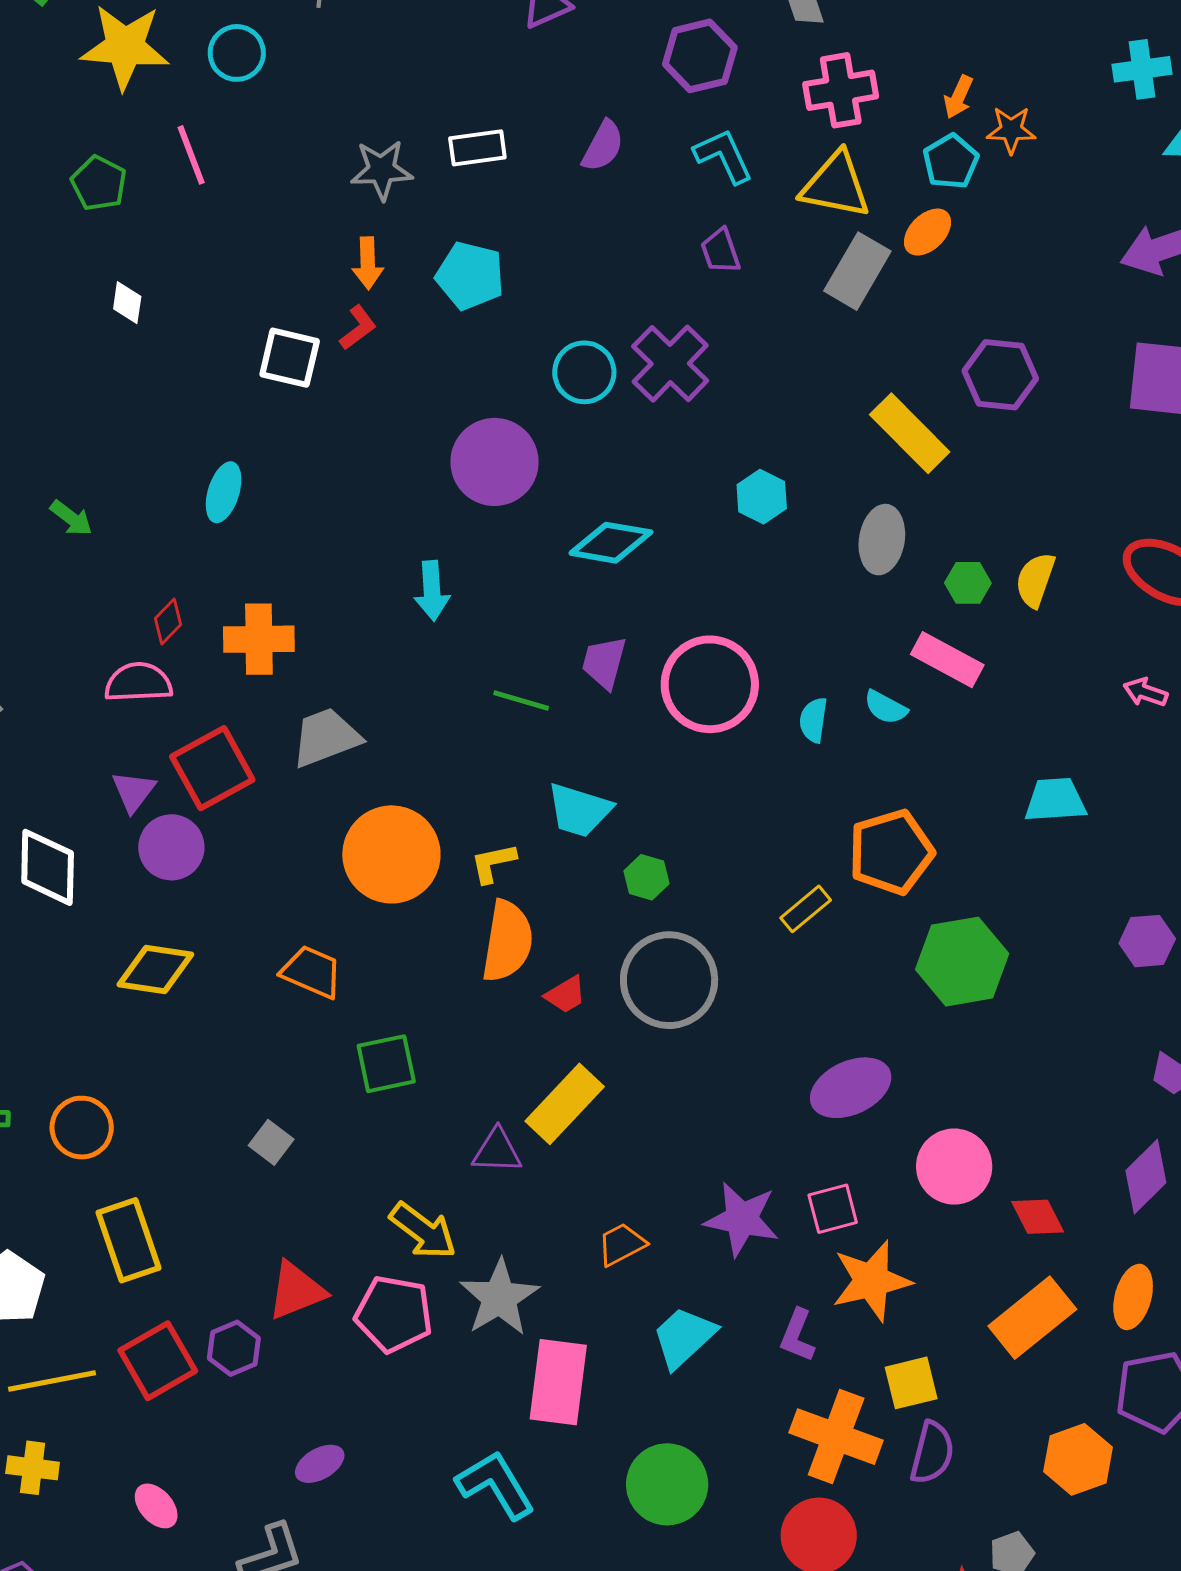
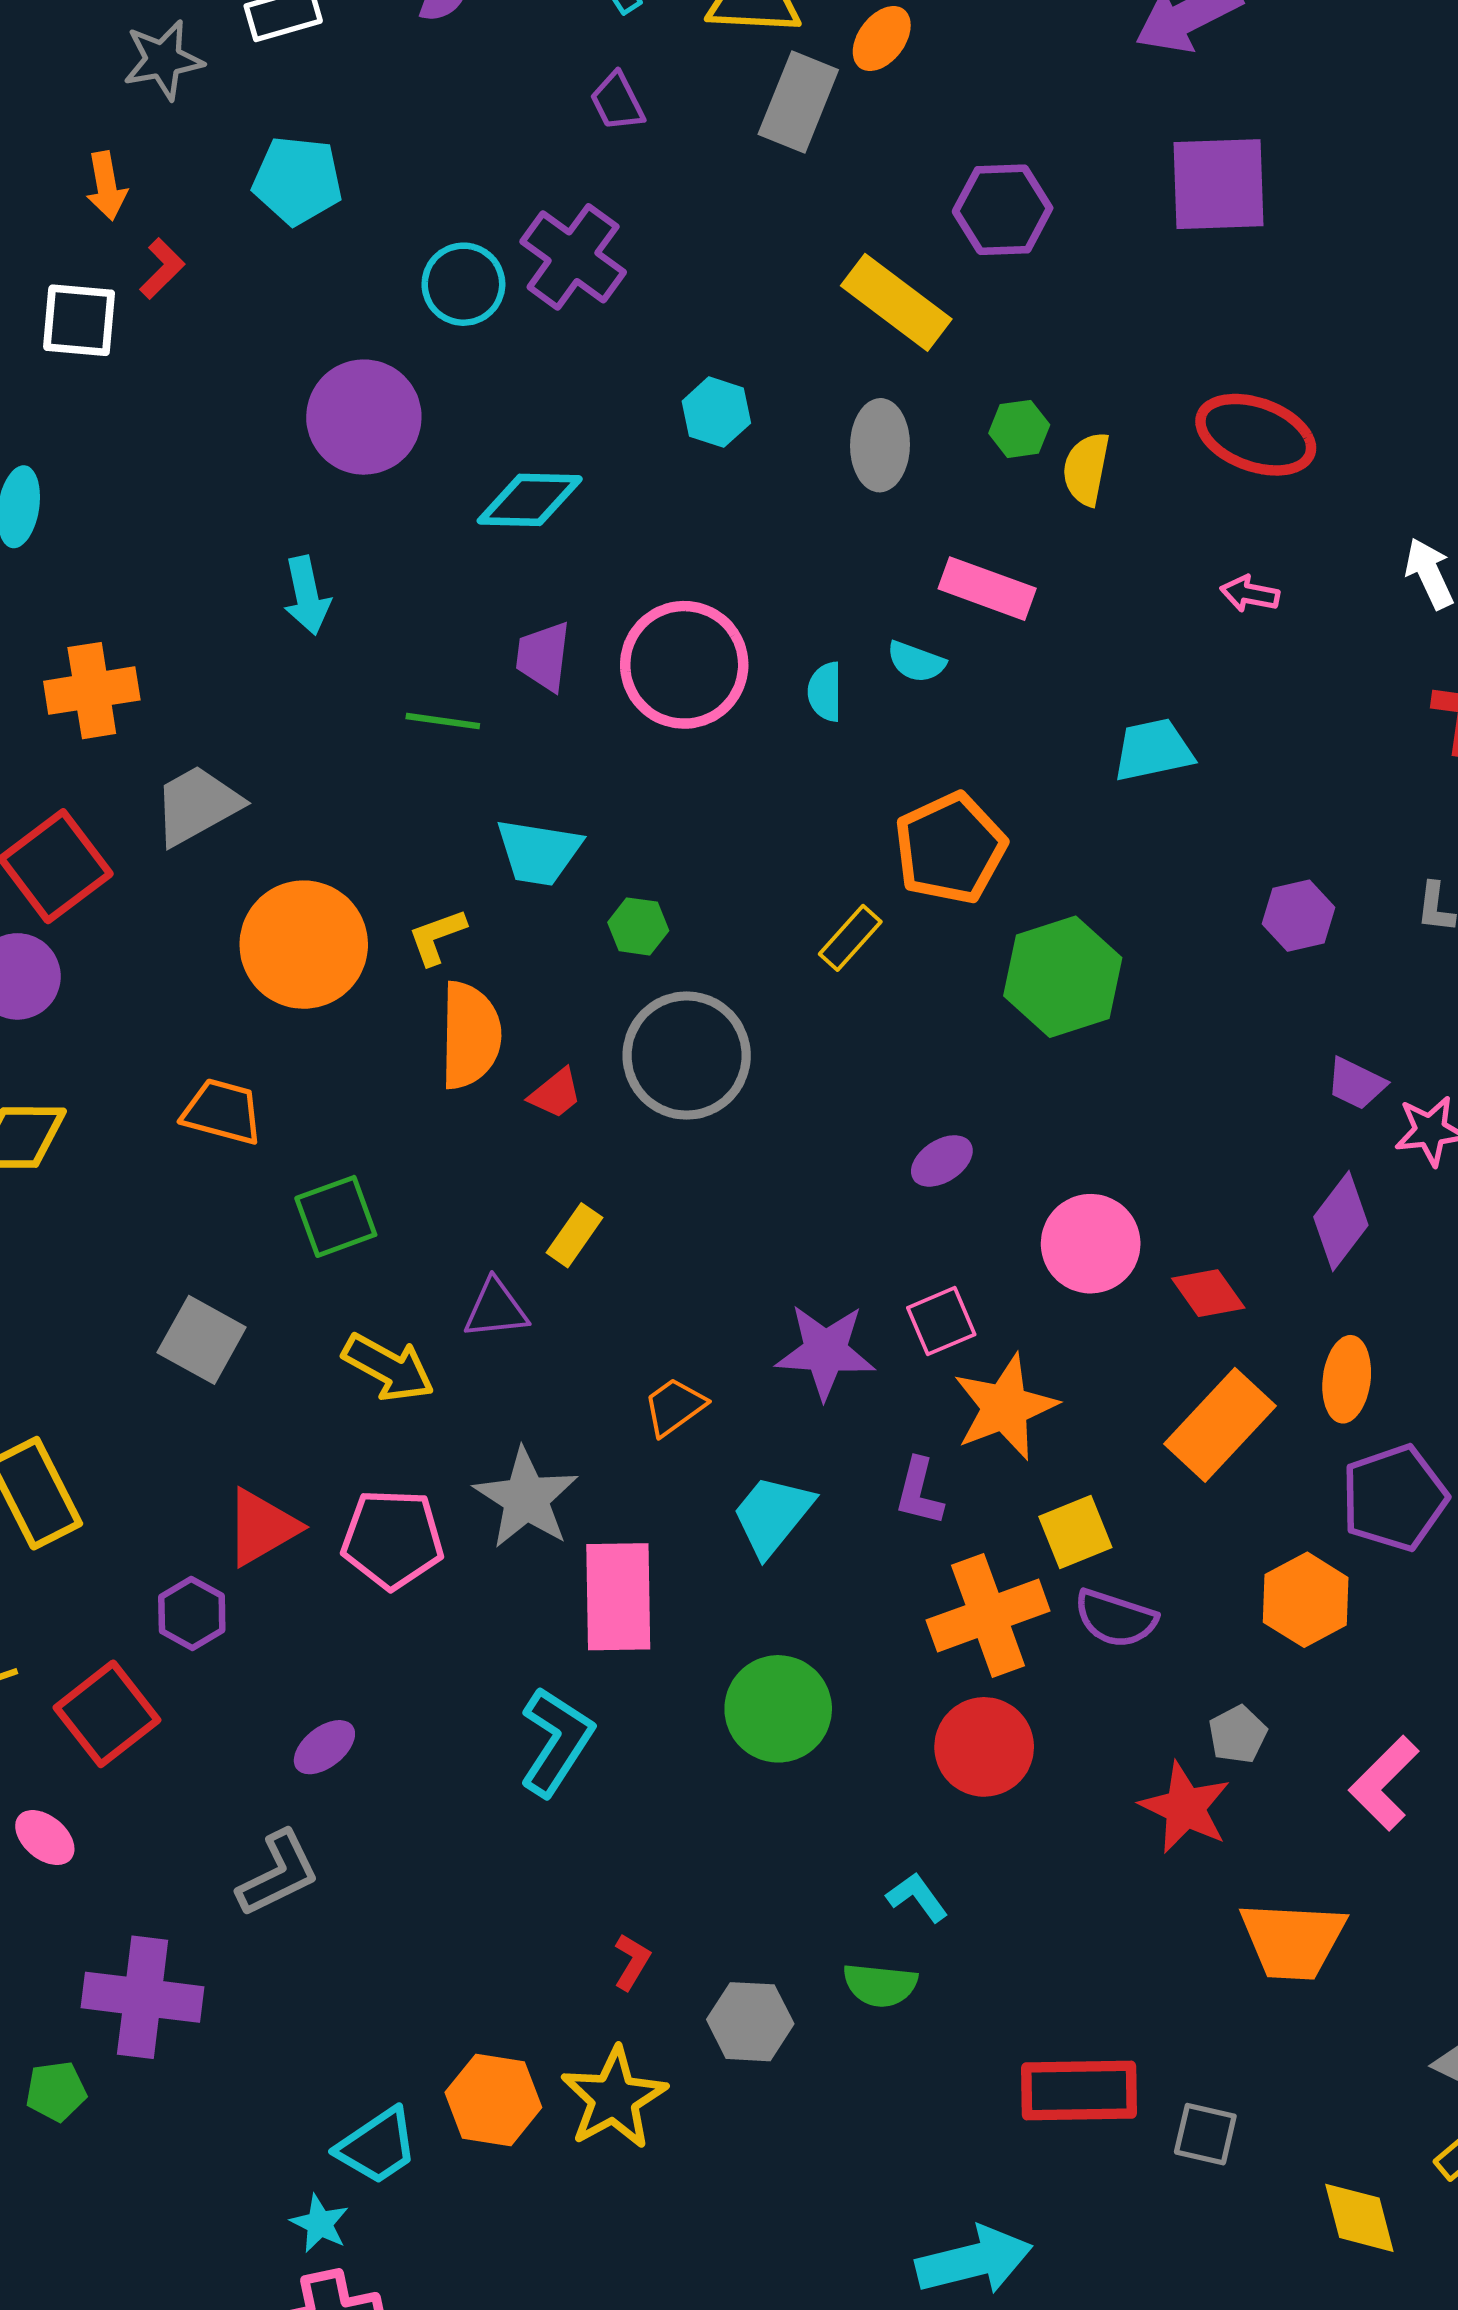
orange arrow: (368, 263) -> (106, 186), moved
green hexagon: (968, 583) -> (1019, 429), moved
purple ellipse: (851, 1088) -> (942, 1161), size x0.6
yellow rectangle: (565, 1104) -> (575, 1235), size x0.6
gray square: (271, 1142) -> (202, 1340), size x1.5
yellow arrow: (423, 1231) -> (388, 1368), moved
red square: (158, 1361) -> (107, 1714), moved
orange cross: (836, 1437) -> (988, 1615), turned -32
purple semicircle: (932, 1453) -> (1115, 1618), turned 102
cyan L-shape: (496, 1485) -> (556, 1741), turned 72
pink ellipse: (156, 1506) -> (45, 1838), moved

